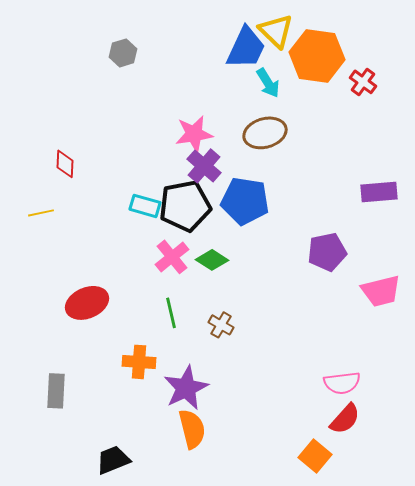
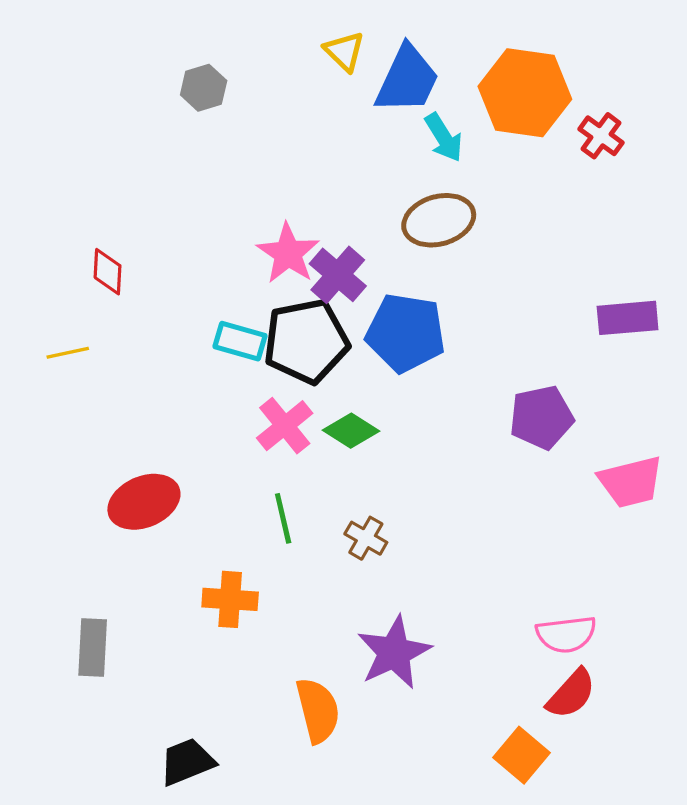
yellow triangle: (276, 31) -> (344, 51), moved, size x0.7
pink star: (194, 134) -> (288, 253), moved, turned -30
purple star: (186, 388) -> (394, 652), moved

